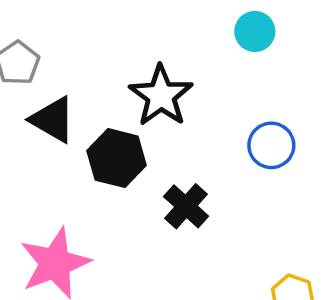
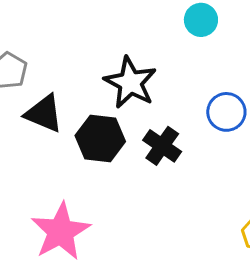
black cross: (186, 206) -> (162, 146), moved

